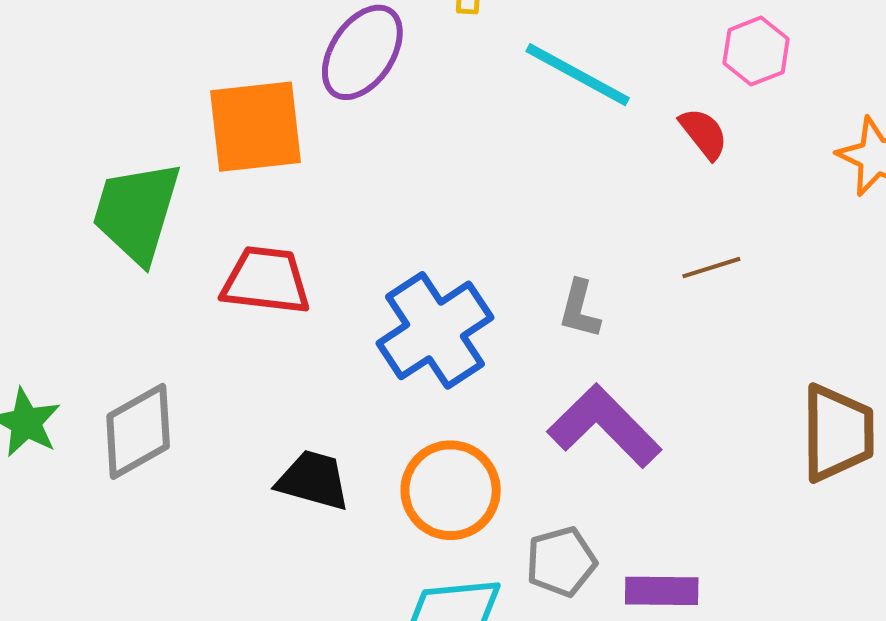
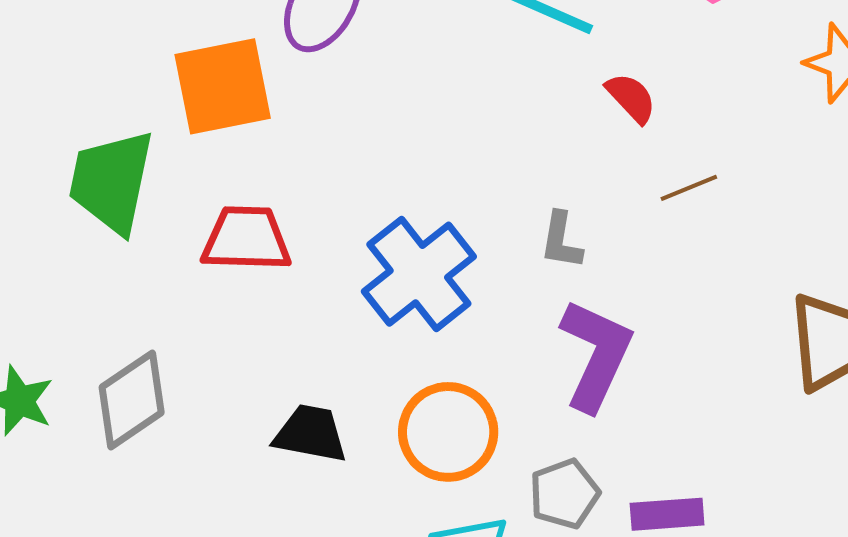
red semicircle: (704, 133) -> (631, 98), moved
purple L-shape: (604, 426) -> (596, 355), turned 74

